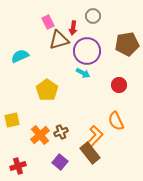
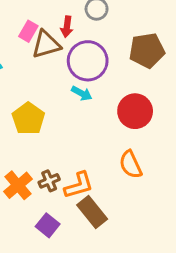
pink rectangle: (48, 22) -> (28, 31), moved, turned 56
red circle: (119, 85) -> (135, 111), size x1.5
orange L-shape: (95, 136) -> (79, 185), moved, turned 30

